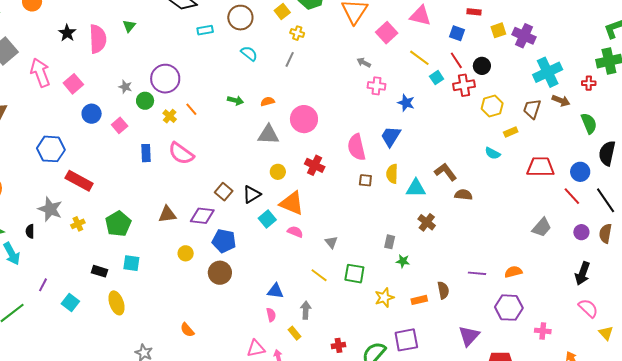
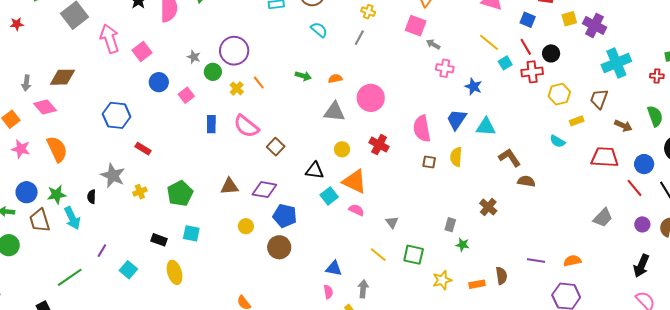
pink square: (387, 33) -> (416, 26), moved, turned -30
brown arrow: (561, 101) -> (623, 126), moved
red rectangle: (79, 181) -> (143, 149), size x0.6
cyan triangle: (416, 188) -> (486, 127), moved
brown square: (224, 192) -> (276, 147), moved
black triangle: (252, 194) -> (315, 171), turned 36

